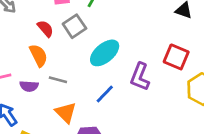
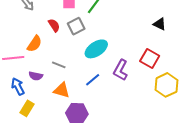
orange semicircle: (38, 55) -> (34, 44), moved, turned 54
purple semicircle: (29, 86) -> (36, 76), moved
orange triangle: (66, 113) -> (62, 90), turned -36

